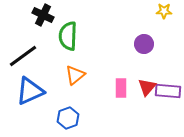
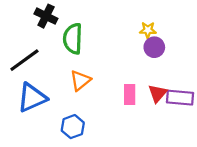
yellow star: (164, 11) -> (148, 30), moved

